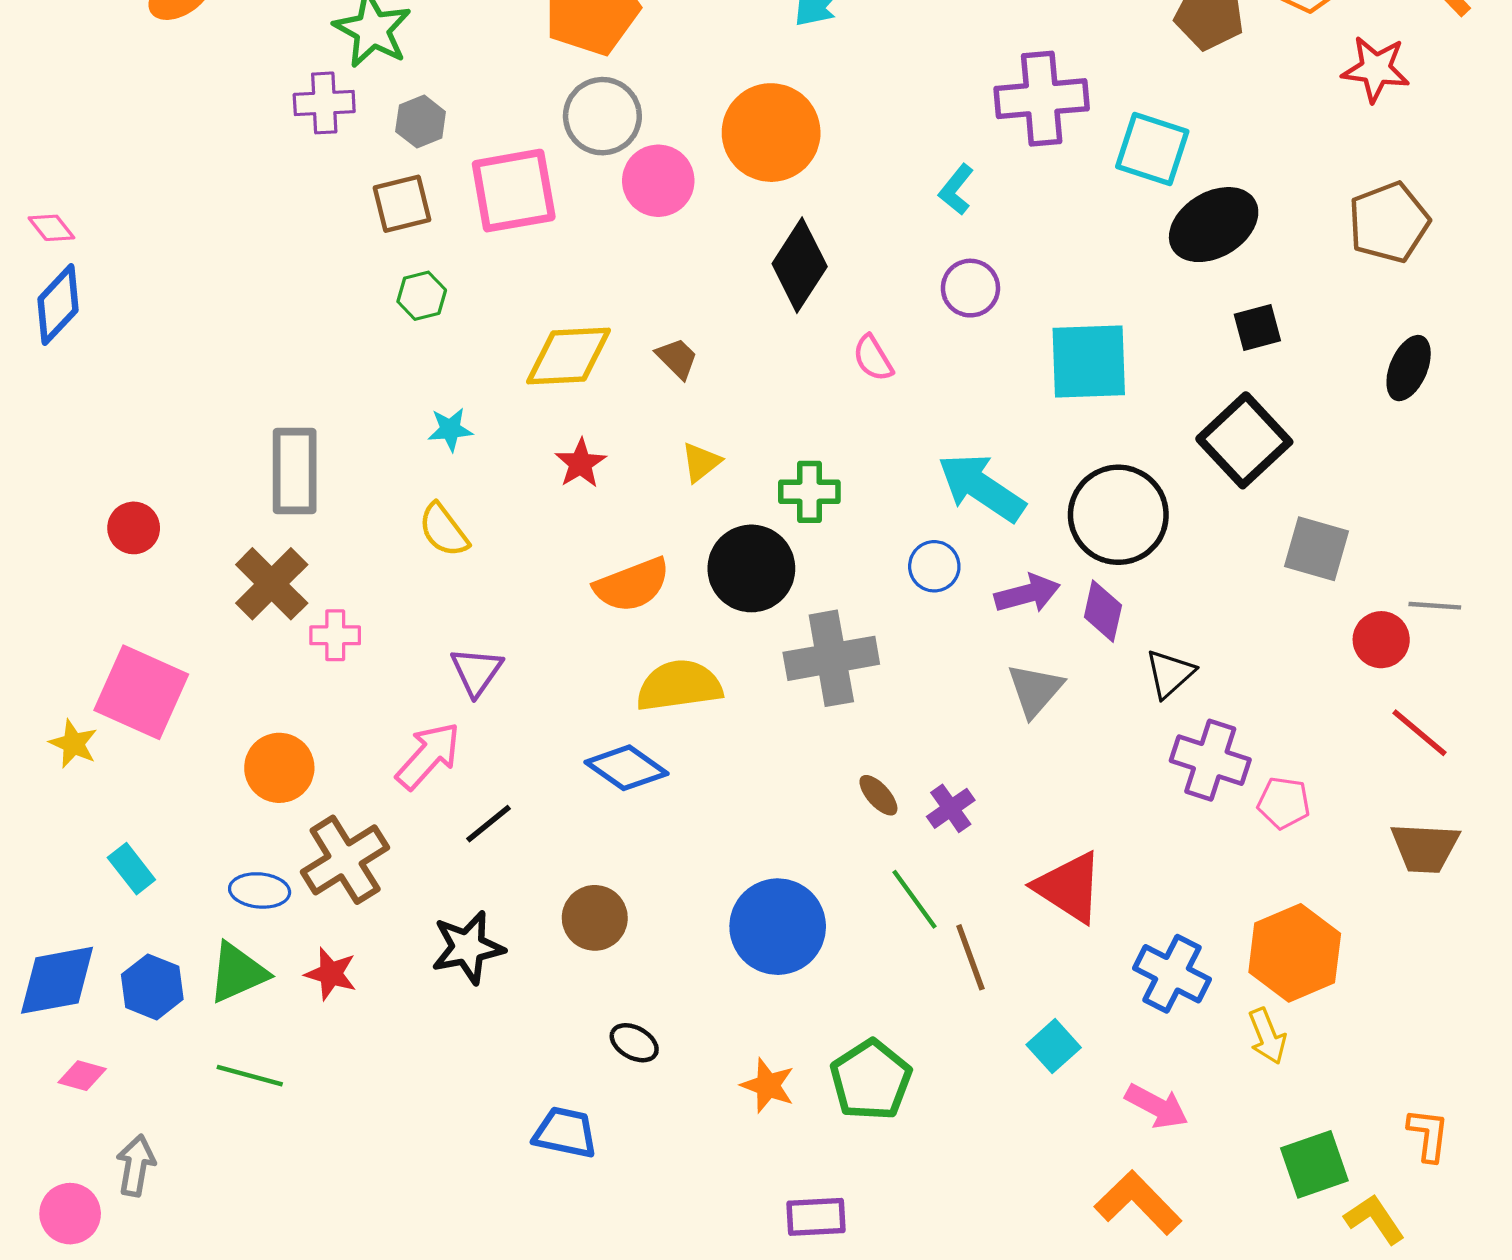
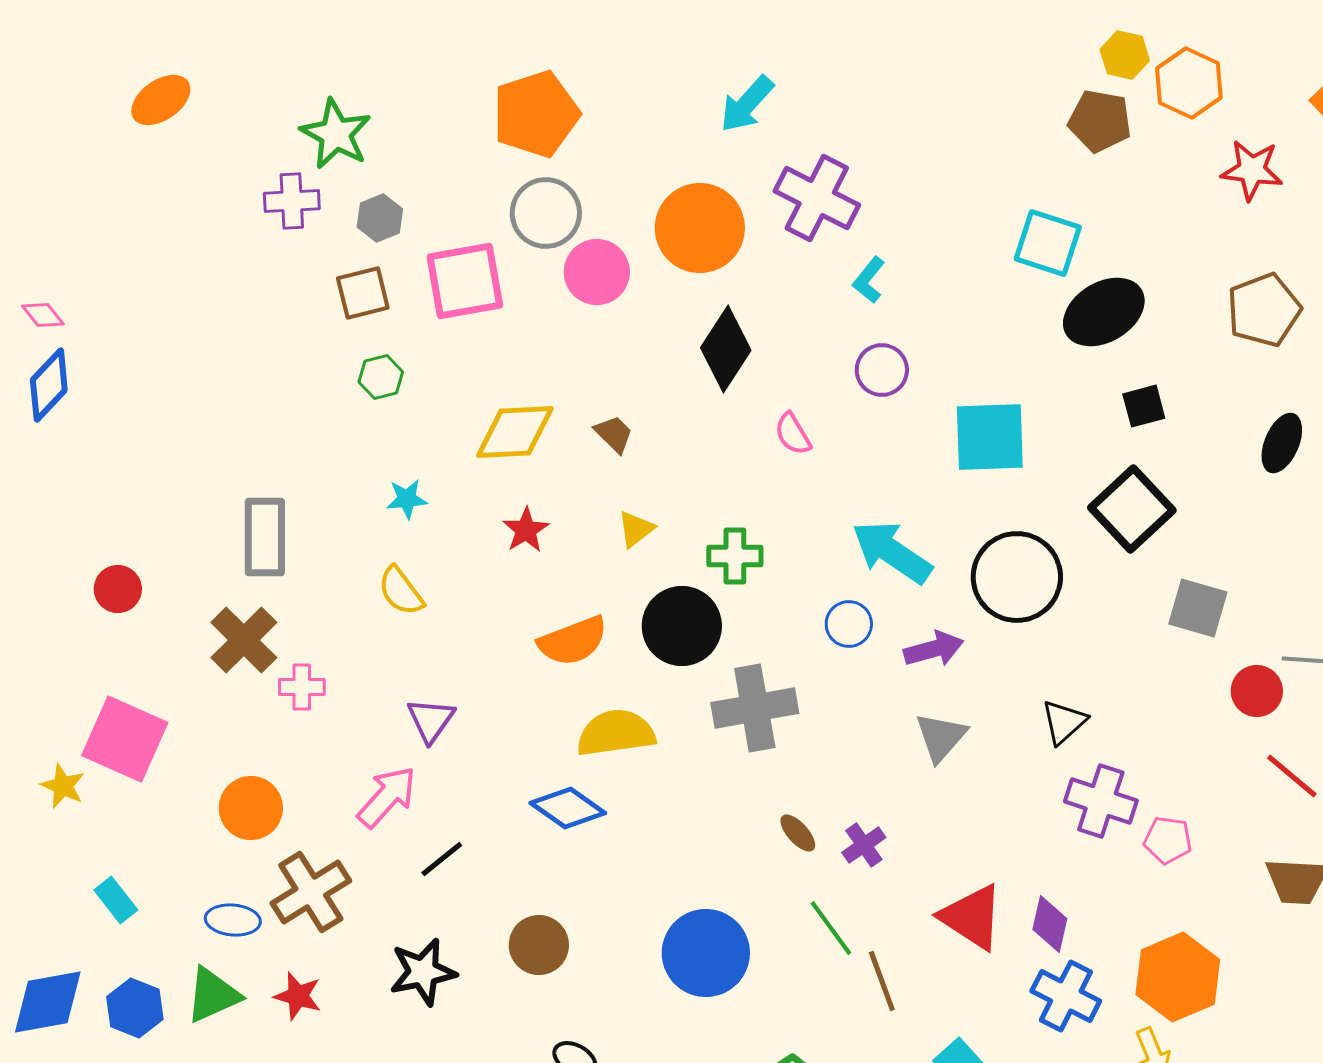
purple cross: (1042, 99) -> (817, 198), moved, turned 32
purple diamond: (1103, 611) -> (1050, 924), moved

